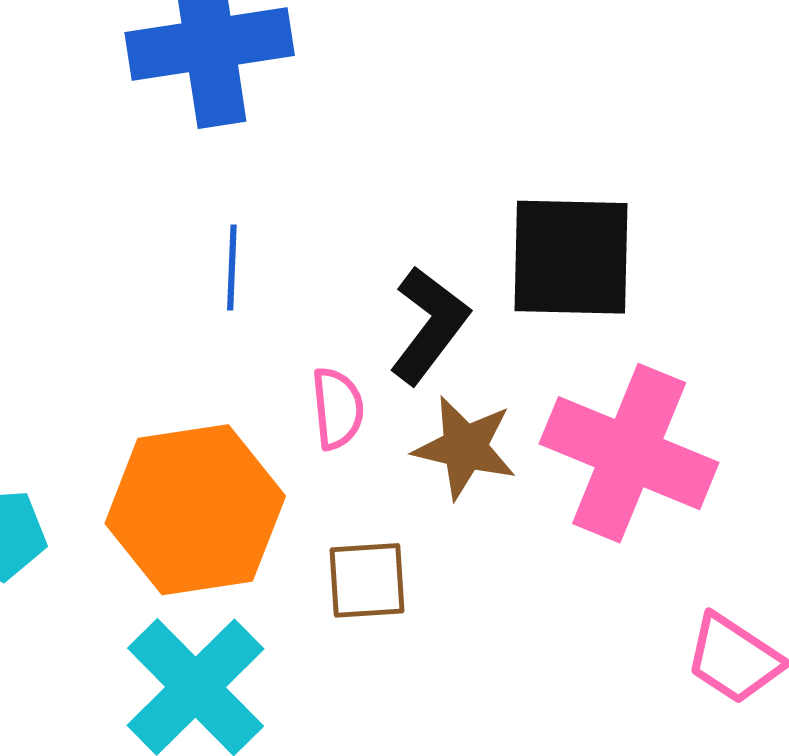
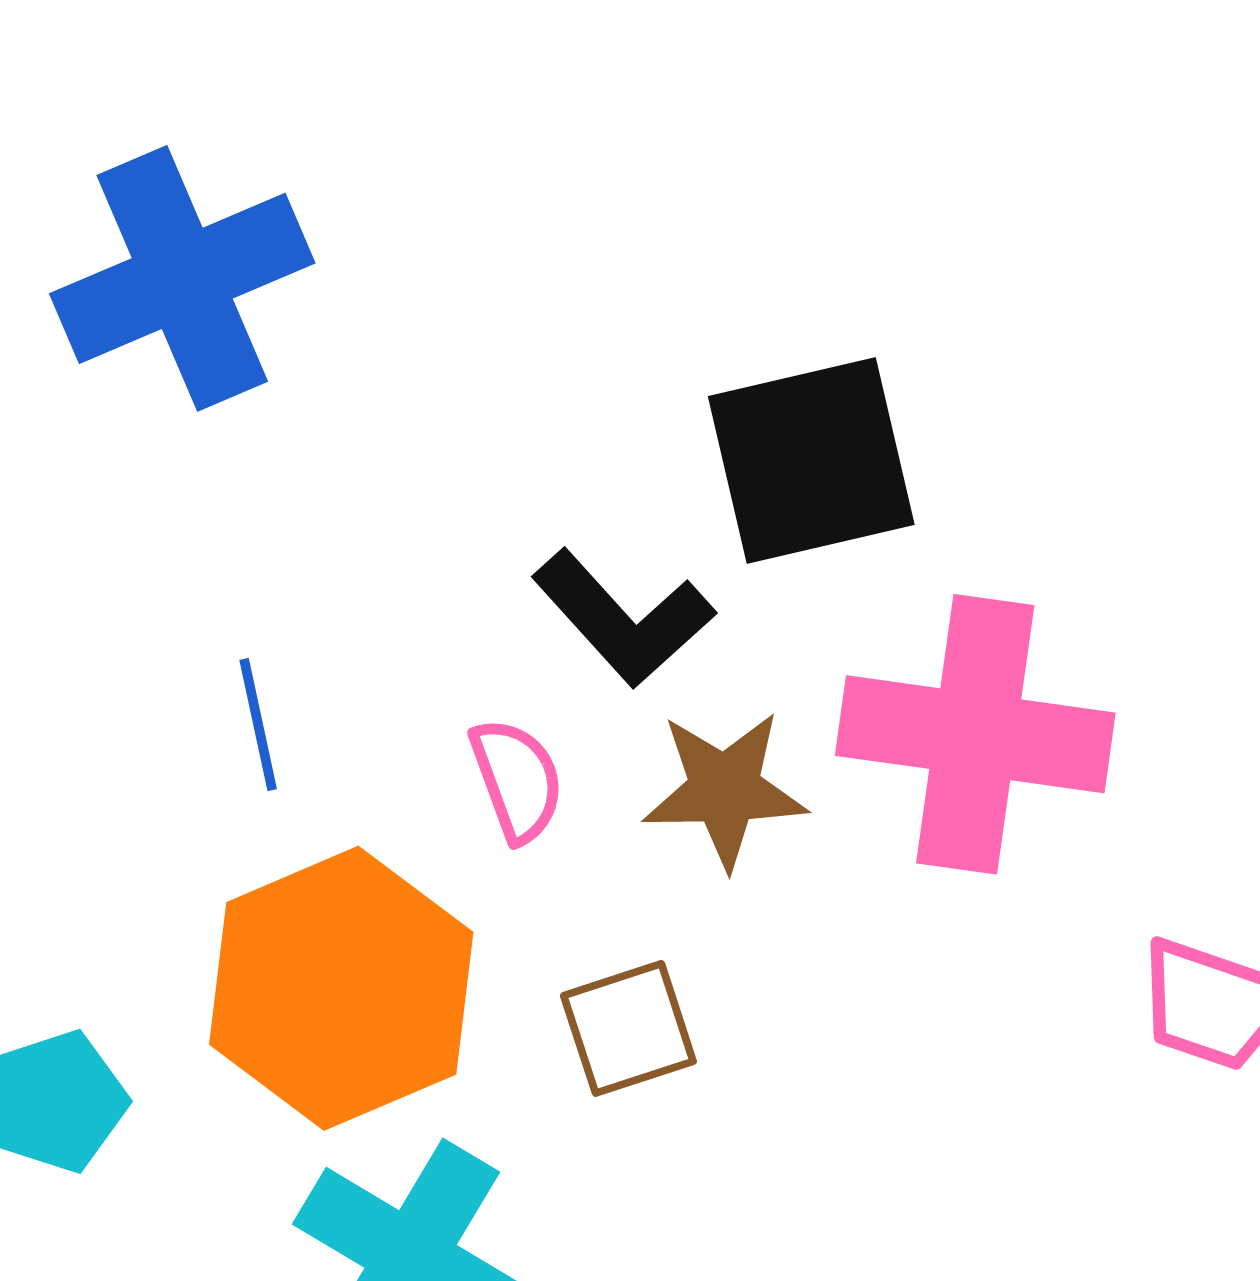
blue line: (232, 267) -> (258, 725), moved
black L-shape: (429, 325) -> (623, 618), turned 115

